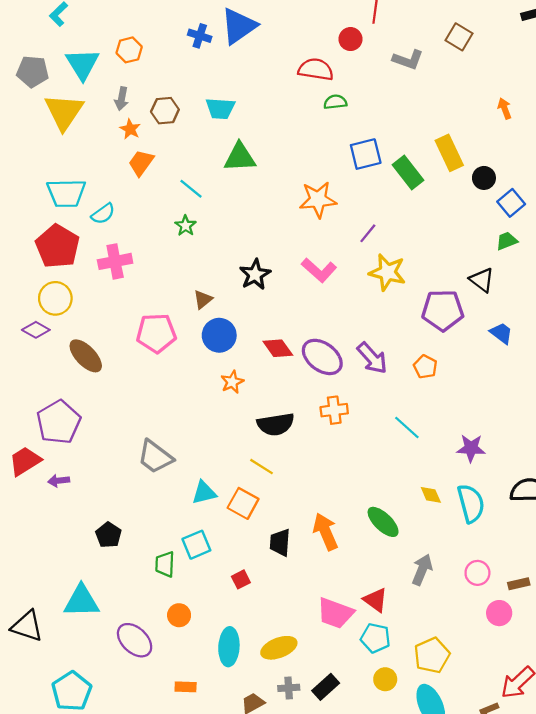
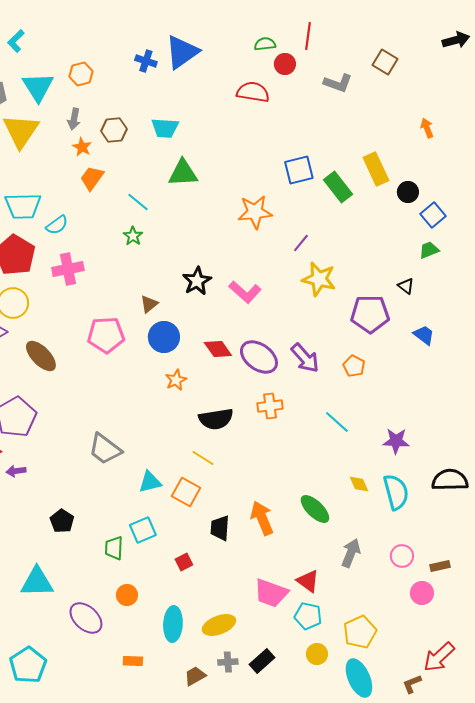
green semicircle: (335, 102) -> (265, 44), moved
pink L-shape: (319, 270) -> (245, 292), moved
black triangle: (482, 280) -> (406, 286), size x0.7

